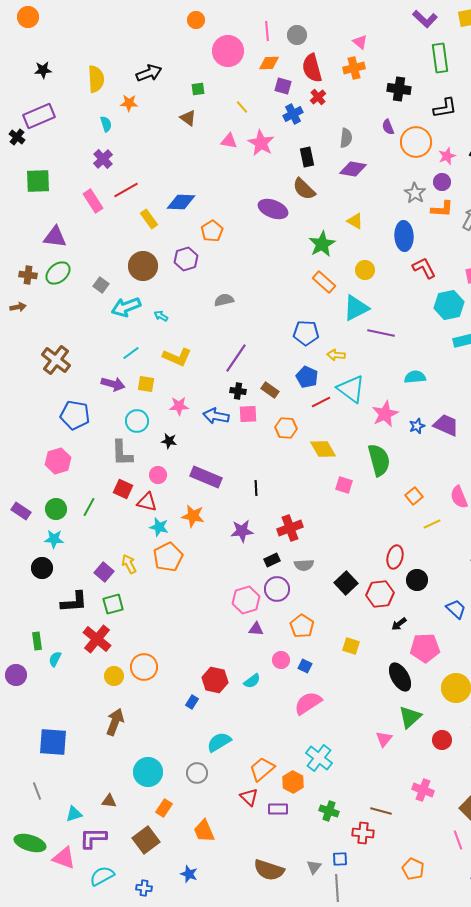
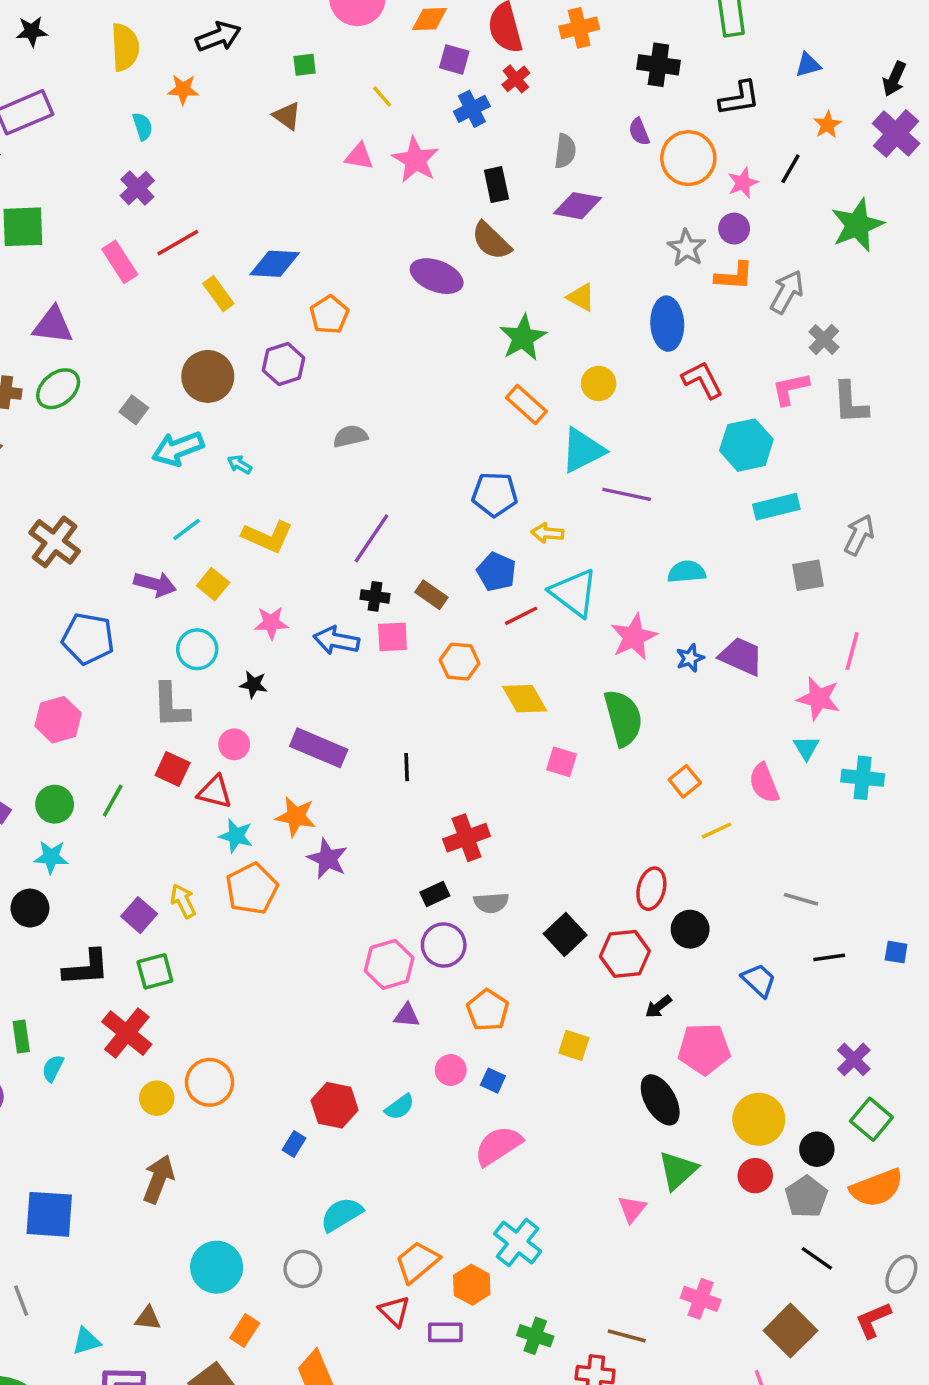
yellow square: (146, 384) -> (213, 584), turned 30
purple star: (242, 531) -> (327, 859), moved, turned 30
red circle: (442, 740) -> (755, 1176), moved

